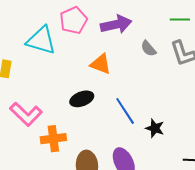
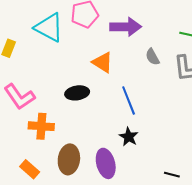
blue line: (125, 111) -> (129, 101), moved
black star: (155, 128) -> (129, 137), moved

